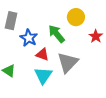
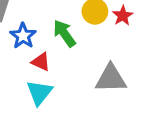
red star: (96, 36) -> (123, 16), moved
gray triangle: (68, 62) -> (111, 78), moved, turned 40

